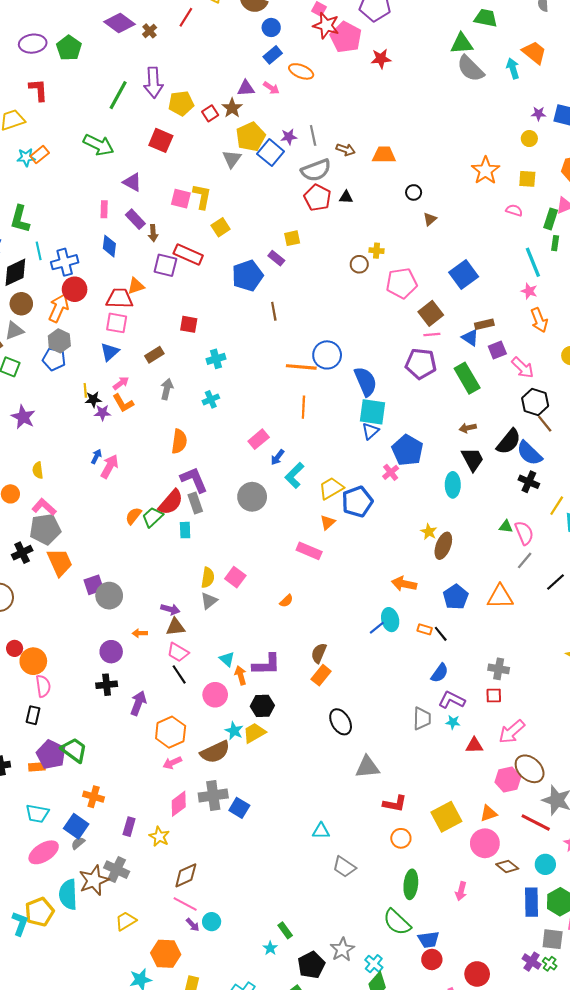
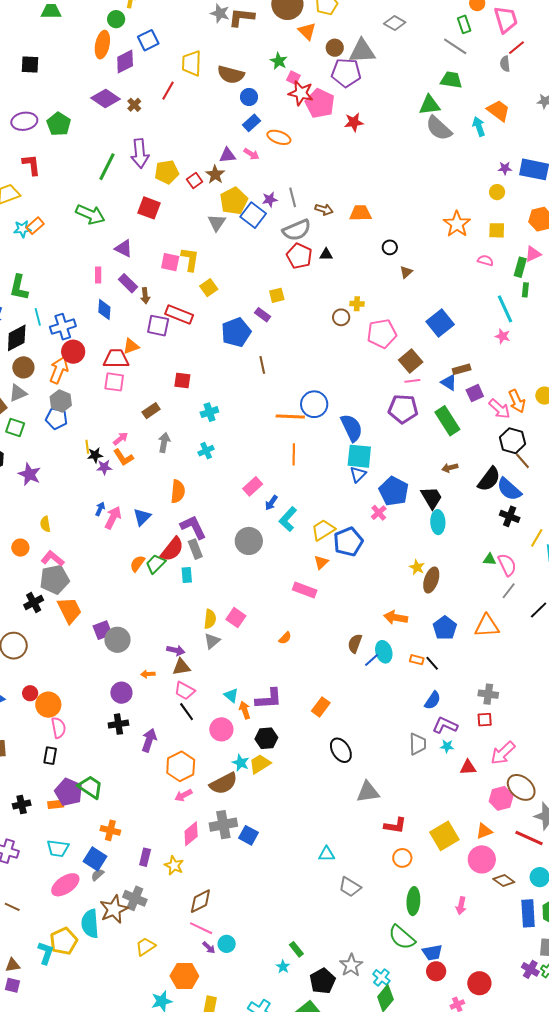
orange arrow: (539, 320) -> (517, 401), moved
blue triangle: (110, 352) -> (142, 517), moved
black trapezoid: (473, 459) -> (432, 498), moved
brown semicircle: (319, 653) -> (355, 643), moved

